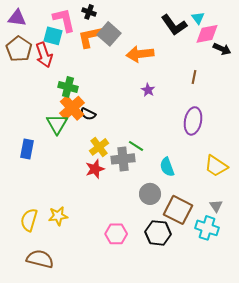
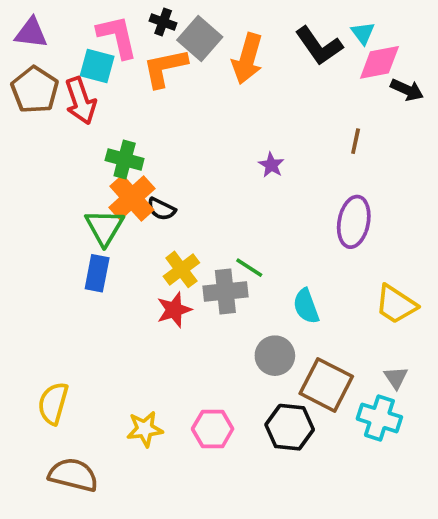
gray square: (109, 34) -> (200, 38), moved
orange arrow: (140, 54) -> (247, 59), moved, turned -68
blue rectangle: (27, 149) -> (97, 273), moved
yellow star: (58, 216) -> (145, 429), moved

